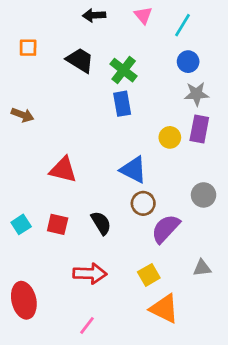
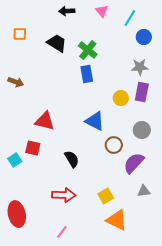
blue circle: (188, 62) -> (144, 37), moved
gray circle: (204, 195) -> (142, 130), moved
brown circle: (143, 203) -> (114, 145), moved
red square: (58, 224) -> (33, 148), moved
purple semicircle: (166, 229) -> (134, 163), moved

